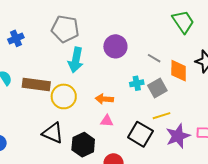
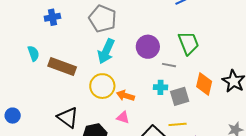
green trapezoid: (183, 22) -> (188, 43), moved
gray line: (154, 58) -> (169, 65), moved, turned -32
yellow circle: (64, 96) -> (102, 86), moved

